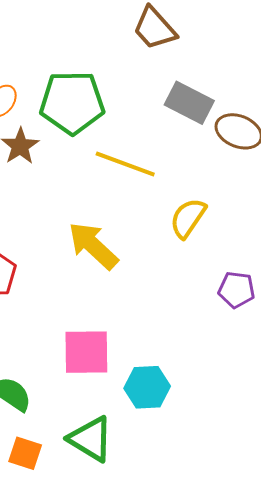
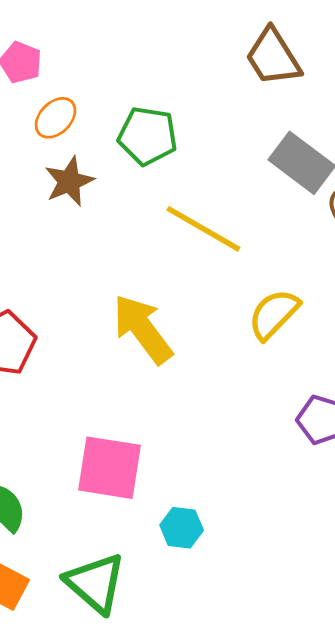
green pentagon: (72, 103) -> (148, 136), size x0.7
cyan hexagon: (147, 387) -> (182, 528), size x0.7

